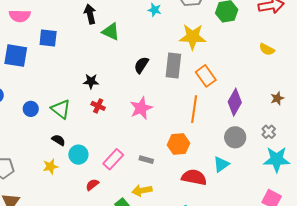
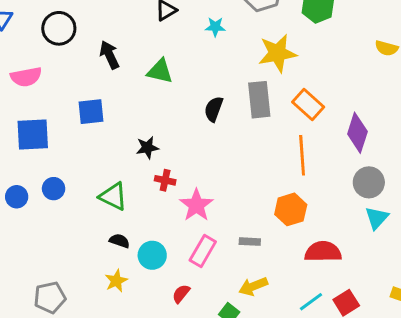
black arrow: (90, 14) -> (109, 55), moved
blue square: (48, 38) -> (91, 112), moved
pink star: (141, 108) -> (196, 205), moved
blue circle: (31, 109) -> (54, 189), moved
cyan triangle: (221, 164) -> (377, 218), moved

